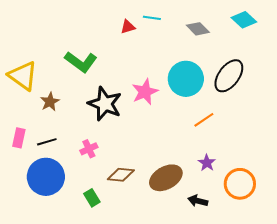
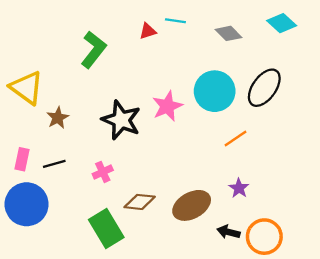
green L-shape: (81, 62) -> (93, 50), moved, turned -88
blue circle: (46, 177) -> (27, 204), moved
orange circle: (240, 184) -> (264, 237), moved
green rectangle: (92, 198) -> (106, 229), size x1.8

